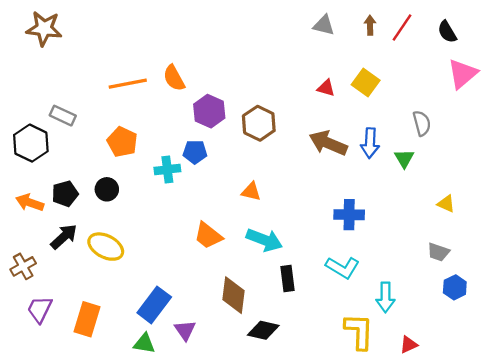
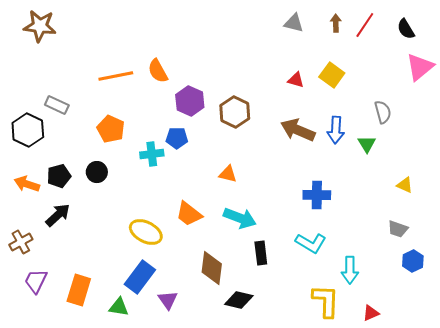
yellow ellipse: (106, 247) -> (146, 232), moved
green triangle: (144, 343) -> (119, 307), moved

